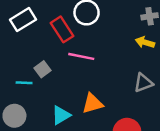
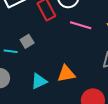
pink line: (81, 56) -> (81, 25), moved

